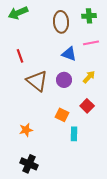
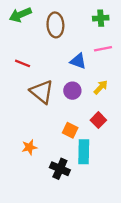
brown ellipse: (61, 22) -> (55, 25), moved
red line: (20, 56) -> (23, 63), turned -48
cyan rectangle: (74, 134) -> (84, 152), size x1.5
black cross: (29, 164) -> (60, 169), moved

